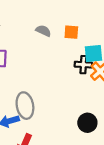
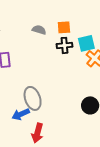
black cross: (83, 65) -> (64, 45), moved

